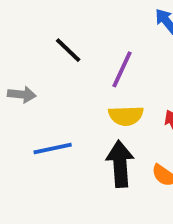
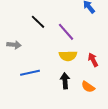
purple line: (122, 69) -> (66, 32), turned -66
black arrow: (120, 164) -> (65, 81), size x0.7

